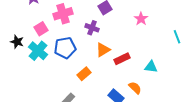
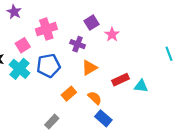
pink star: (141, 19) -> (112, 34), moved
red rectangle: (122, 59) -> (121, 80), moved
orange semicircle: (135, 88) -> (95, 98), moved

